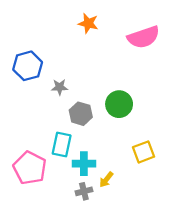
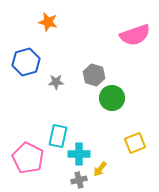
orange star: (88, 23) -> (48, 22), moved
gray hexagon: (81, 114) -> (94, 75), moved

